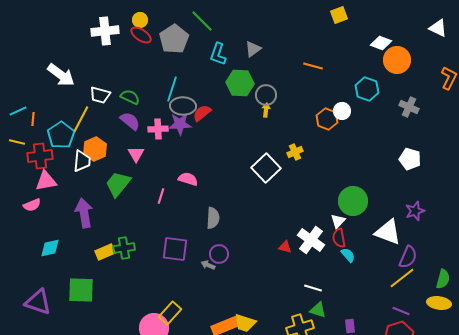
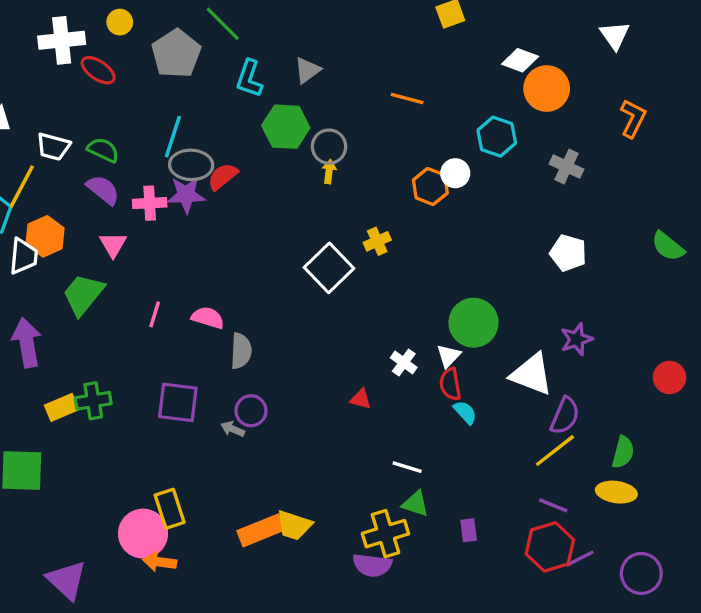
white triangle: (438, 28) -> (615, 35), turned 30
red ellipse: (141, 35) -> (98, 70), moved
pink semicircle: (188, 179) -> (208, 318), moved
white cross: (311, 240) -> (404, 363), moved, size x0.6
yellow rectangle: (170, 313) -> (170, 509), turned -60

